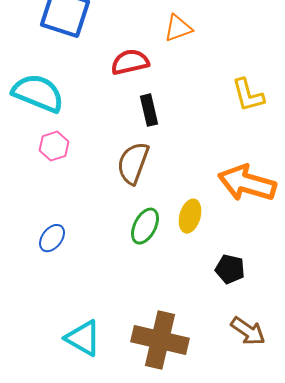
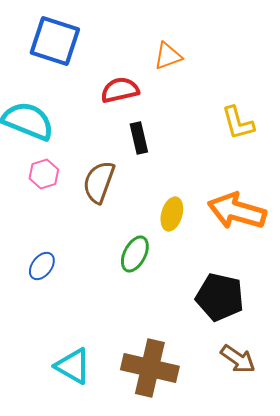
brown semicircle: (133, 163) -> (99, 182), moved
yellow ellipse: (190, 216) -> (172, 214), moved
black pentagon: (230, 269) -> (220, 297), size x1.6

